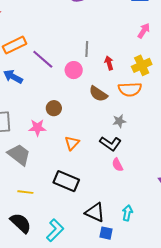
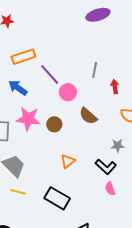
pink circle: (74, 70) -> (68, 92), moved
brown semicircle: (98, 94) -> (88, 116), moved
pink star: (37, 128) -> (28, 119), moved, size x1.4
yellow line: (25, 192) -> (18, 192), moved

